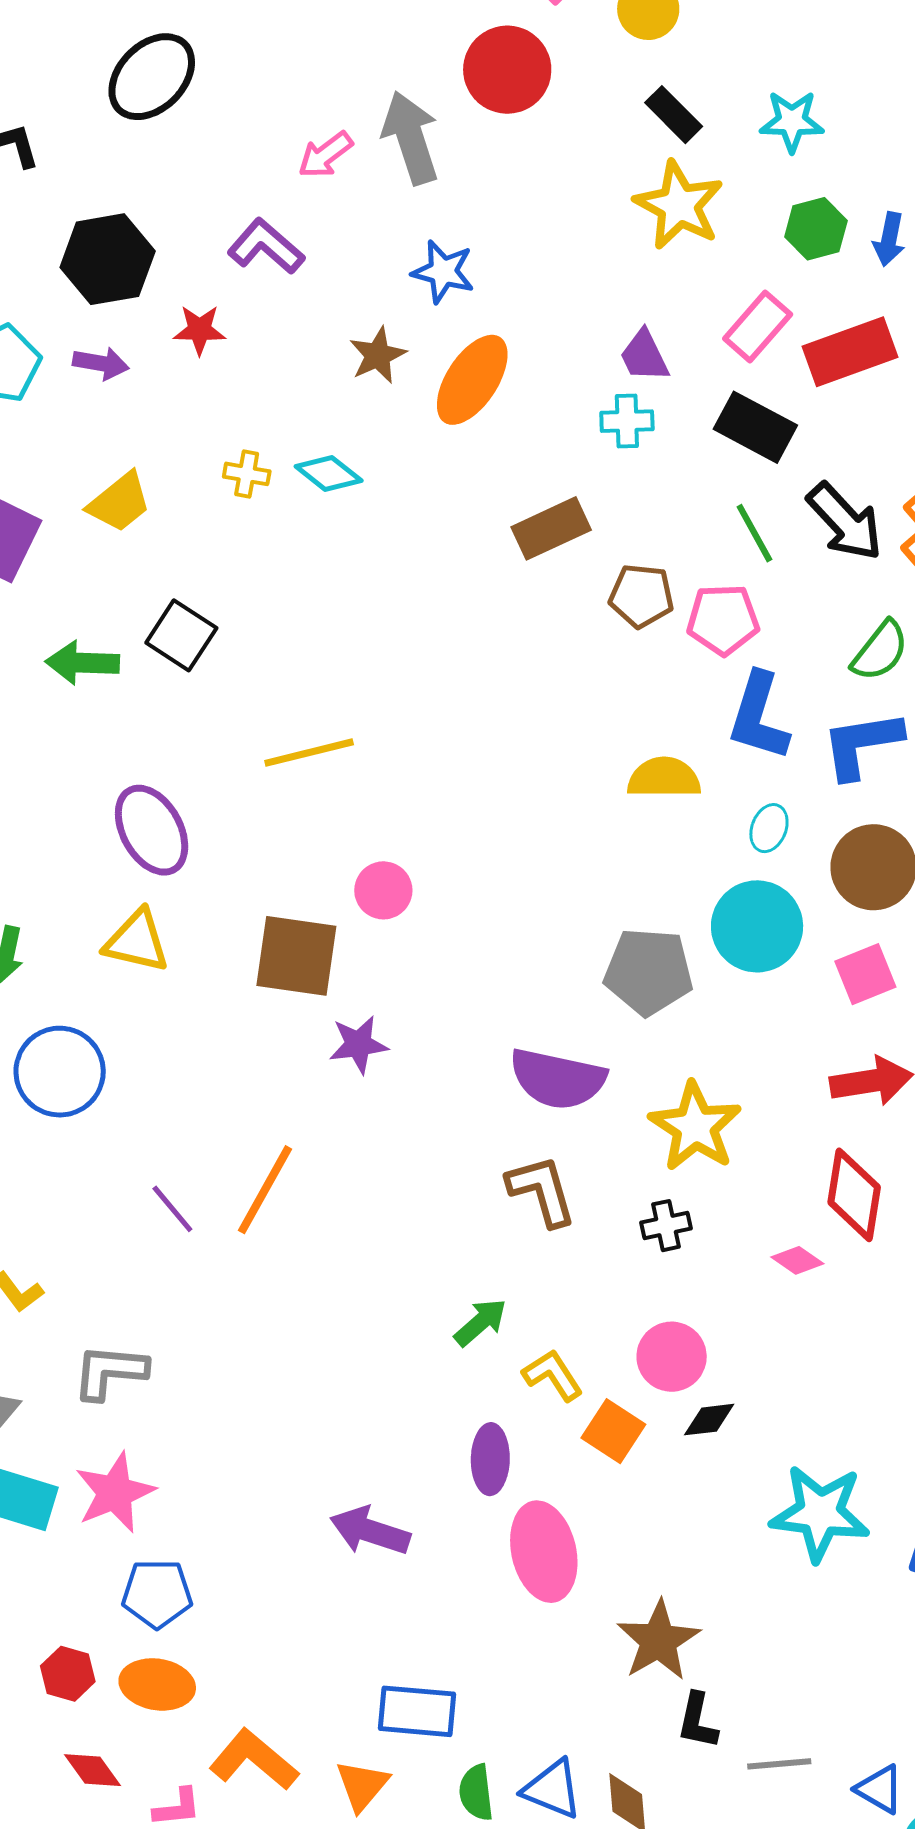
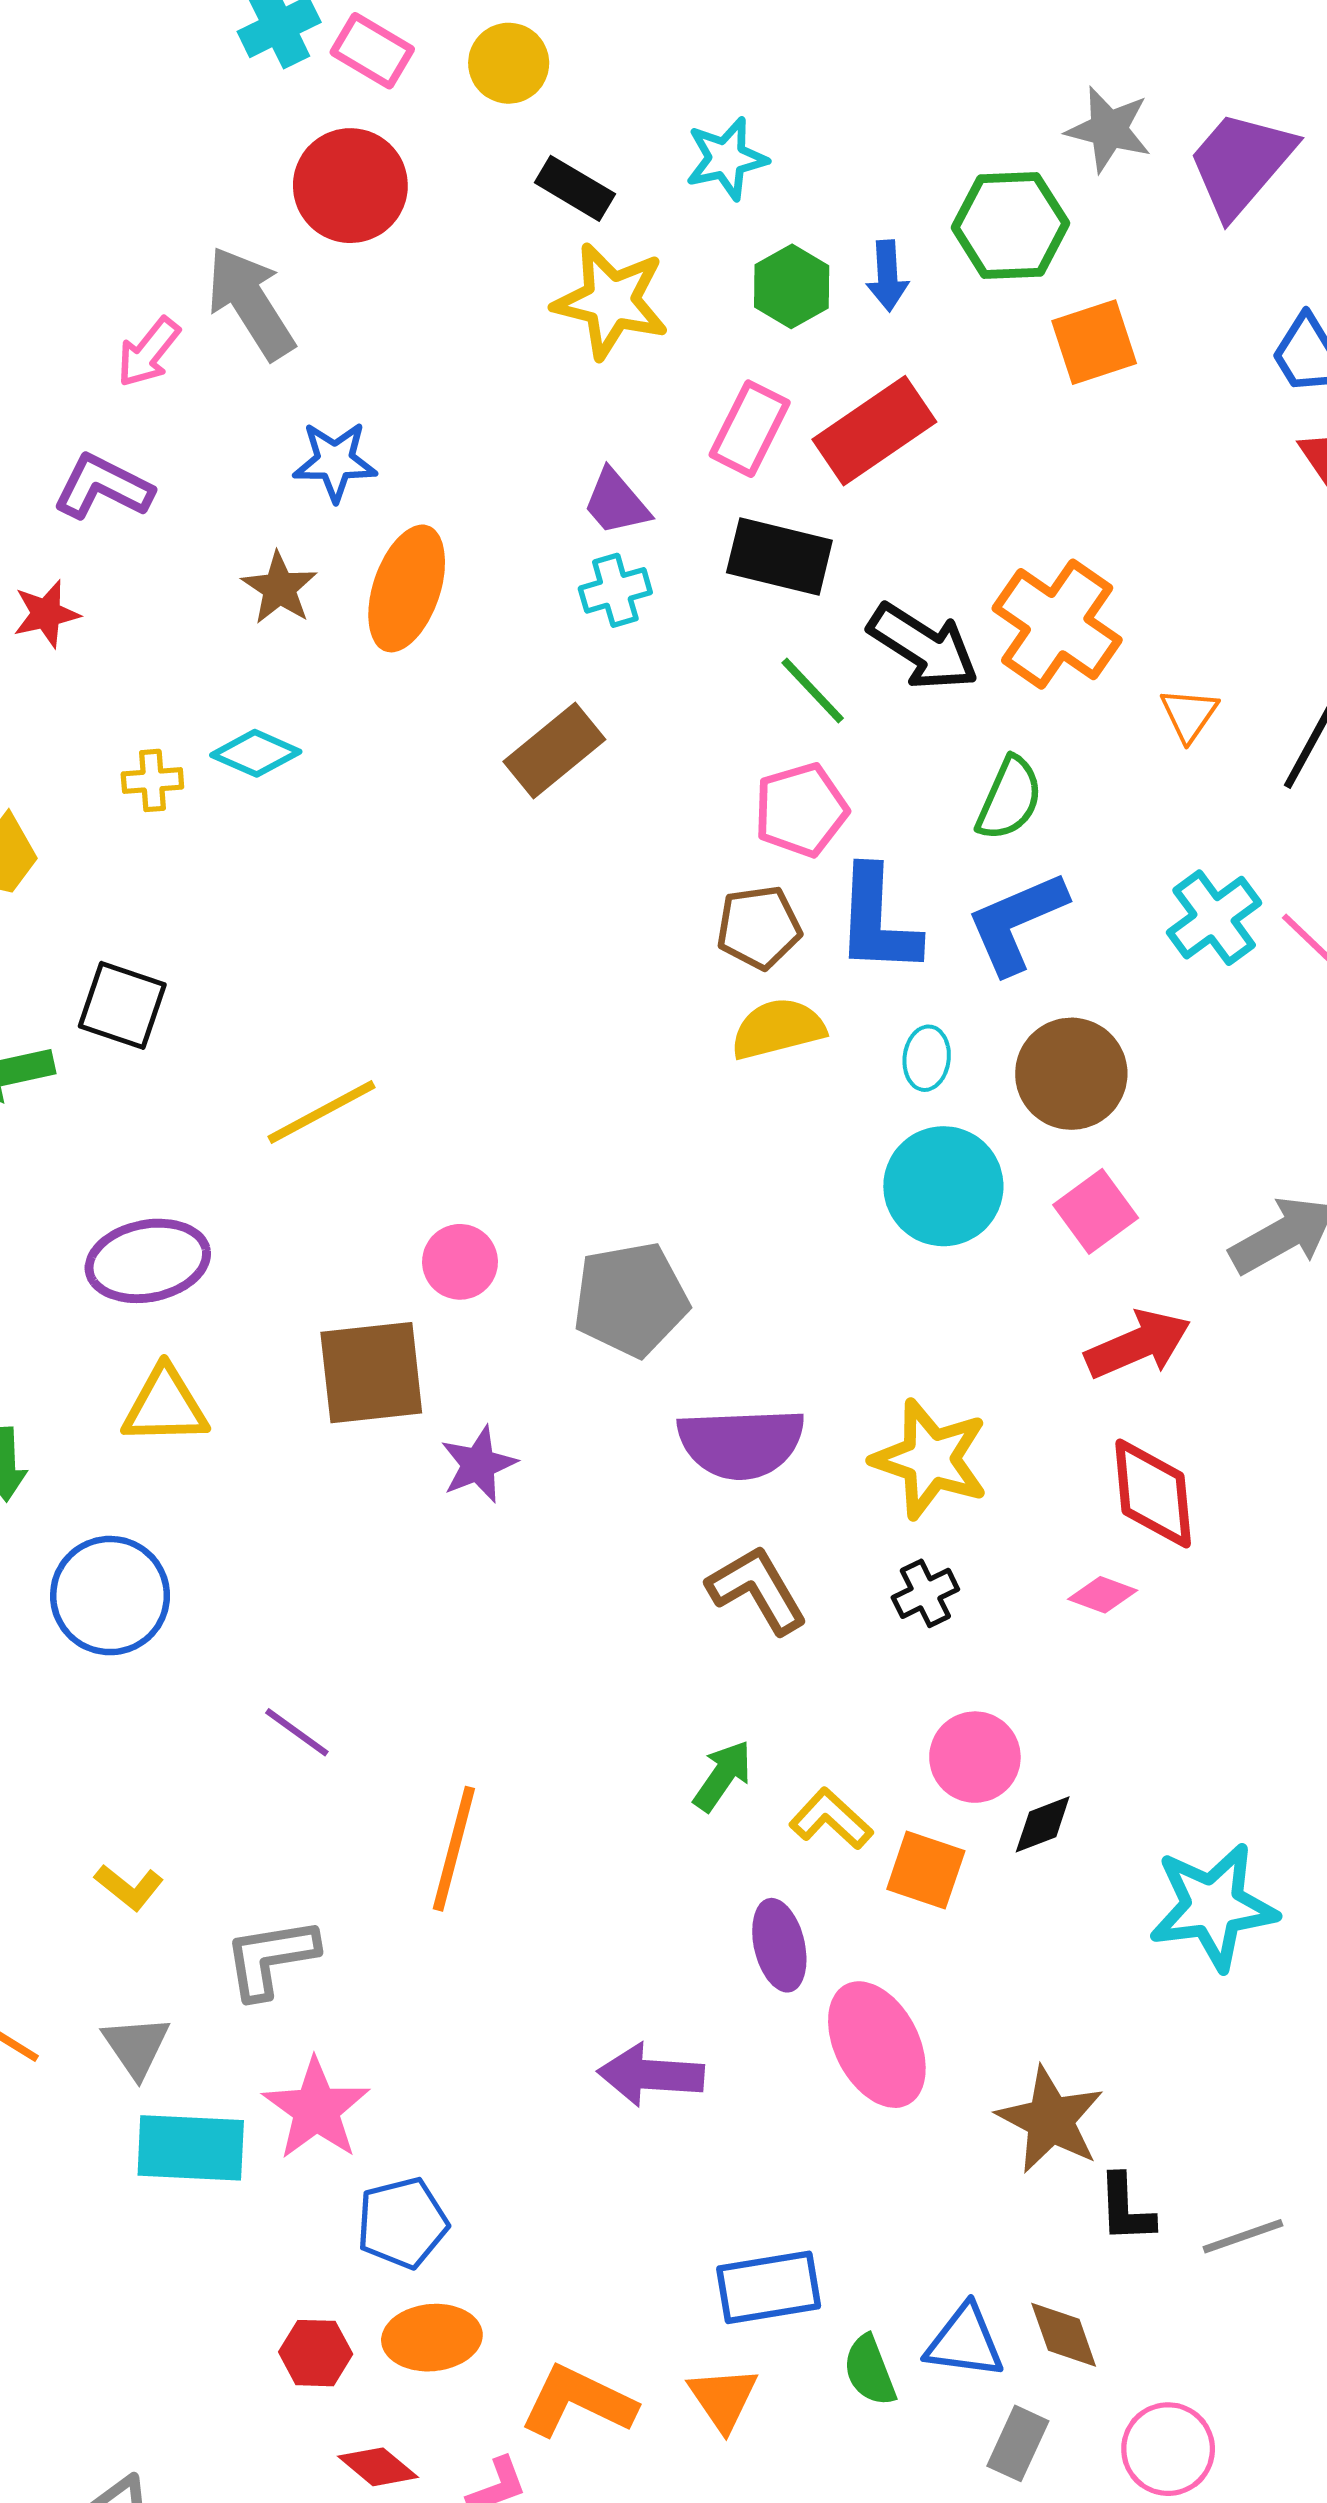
brown pentagon: (641, 596) -> (759, 927), moved
purple ellipse: (152, 830) -> (148, 1261), turned -58
gray pentagon: (649, 972) -> (631, 1299), moved
orange line: (265, 1190) -> (454, 1849), moved

